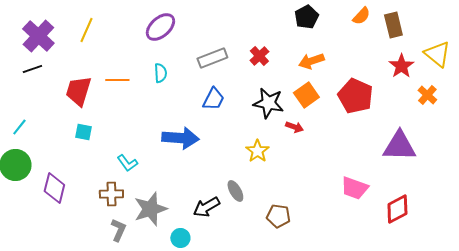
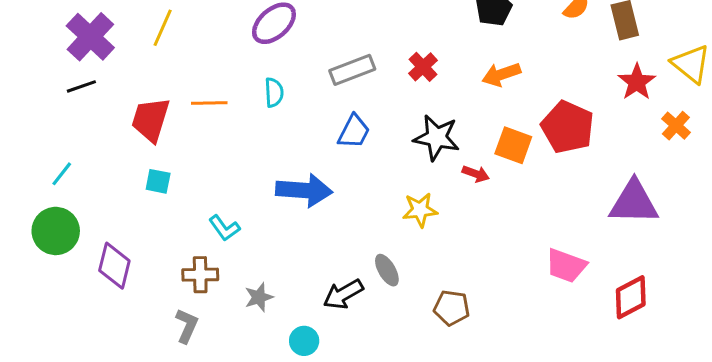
orange square: (306, 95) -> (513, 145), moved, turned -35
yellow star: (257, 151) -> (420, 210), turned 30
gray star: (150, 209) -> (259, 297), size x0.6
gray L-shape: (118, 230) -> (187, 326), moved

